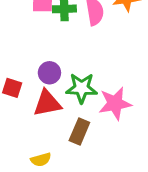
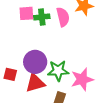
purple circle: (49, 73) -> (35, 62), size x1.5

